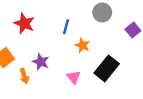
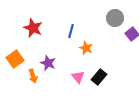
gray circle: (102, 12) -> (115, 18), moved
black rectangle: (107, 68) -> (99, 77), moved, size x0.7

